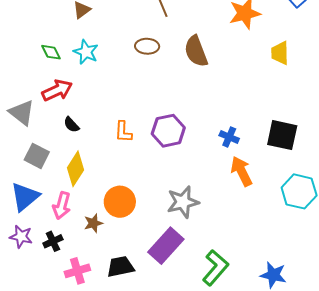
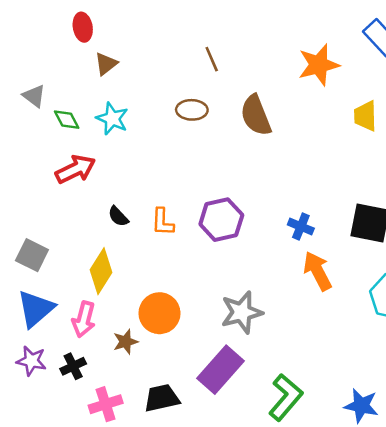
gray triangle: (22, 113) -> (34, 96), moved, size x0.7
black semicircle: (71, 125) -> (118, 216), moved
gray square: (37, 156) -> (32, 255), moved

